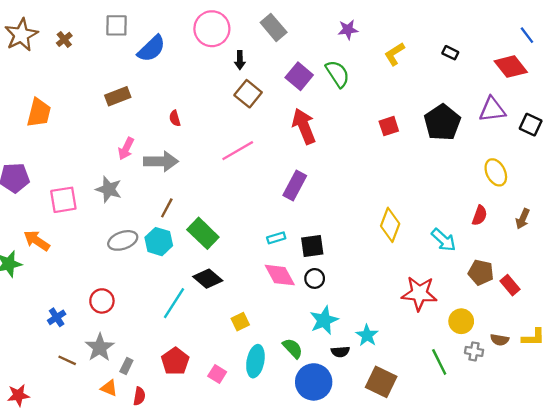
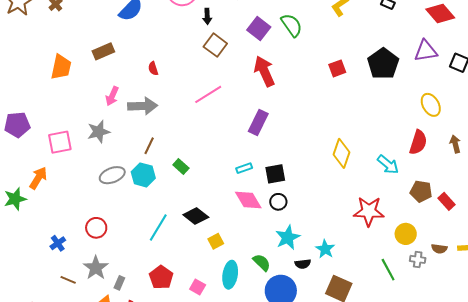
orange trapezoid: (39, 113) -> (61, 67), moved
gray star: (109, 189) -> (99, 132), turned -30
red semicircle: (480, 215) -> (418, 142), size x1.4
brown arrow: (523, 219) -> (455, 144), turned 144
green rectangle: (203, 233) -> (181, 167), size x0.6
orange arrow: (37, 241) -> (38, 178), turned 90
black diamond: (208, 279) -> (196, 216), moved

